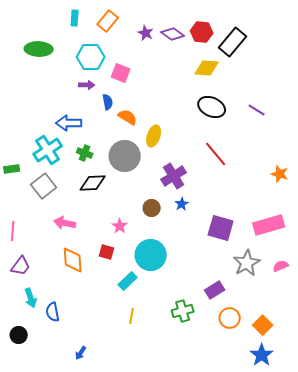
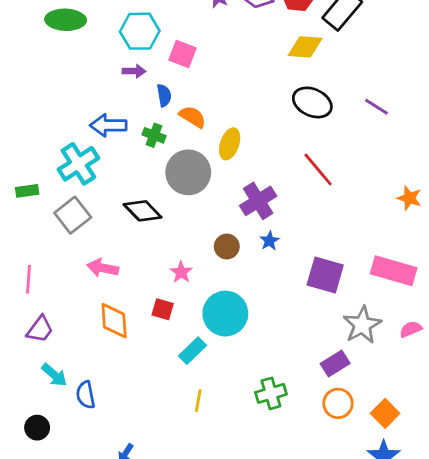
green cross: (85, 153) -> (154, 135), moved
black diamond: (93, 183) -> (143, 211), turned 48
pink rectangle: (269, 225) -> (394, 271), turned 32
purple rectangle: (215, 290) -> (335, 363), moved
cyan arrow: (31, 298) -> (54, 375), turned -30

